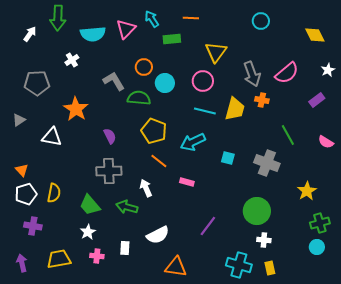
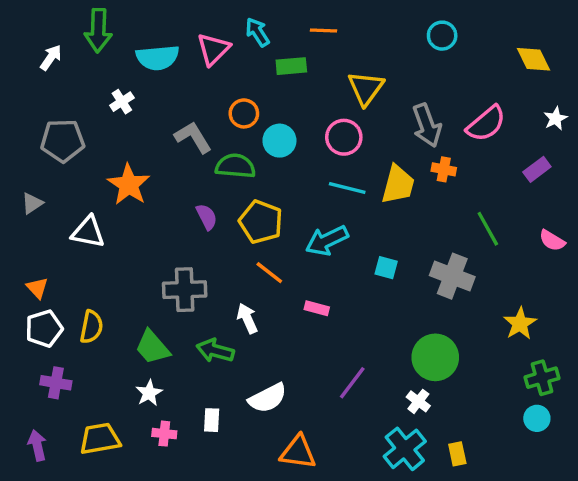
purple semicircle: (110, 136) -> (207, 217), moved
white cross: (264, 240) -> (418, 401), moved, turned 32
cyan cross: (239, 265) -> (405, 449), turned 35

